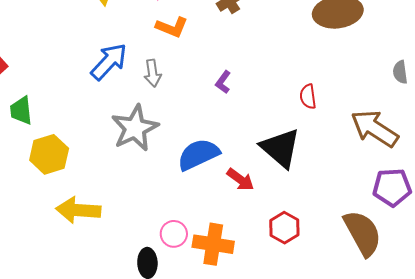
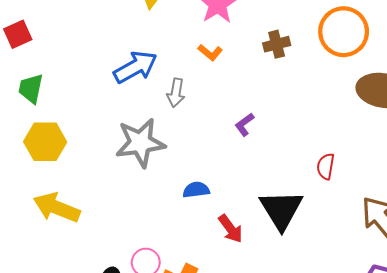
orange L-shape: (172, 27) -> (210, 52), size x0.7
blue semicircle: (198, 154) -> (196, 190), size x0.6

